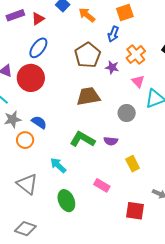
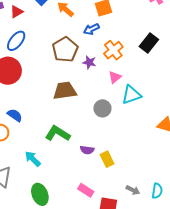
blue arrow: (113, 34) -> (91, 29), turned 42
pink triangle: (138, 81) -> (115, 77), turned 32
purple semicircle: (111, 141) -> (87, 150), moved
pink rectangle: (102, 185) -> (86, 190), moved

